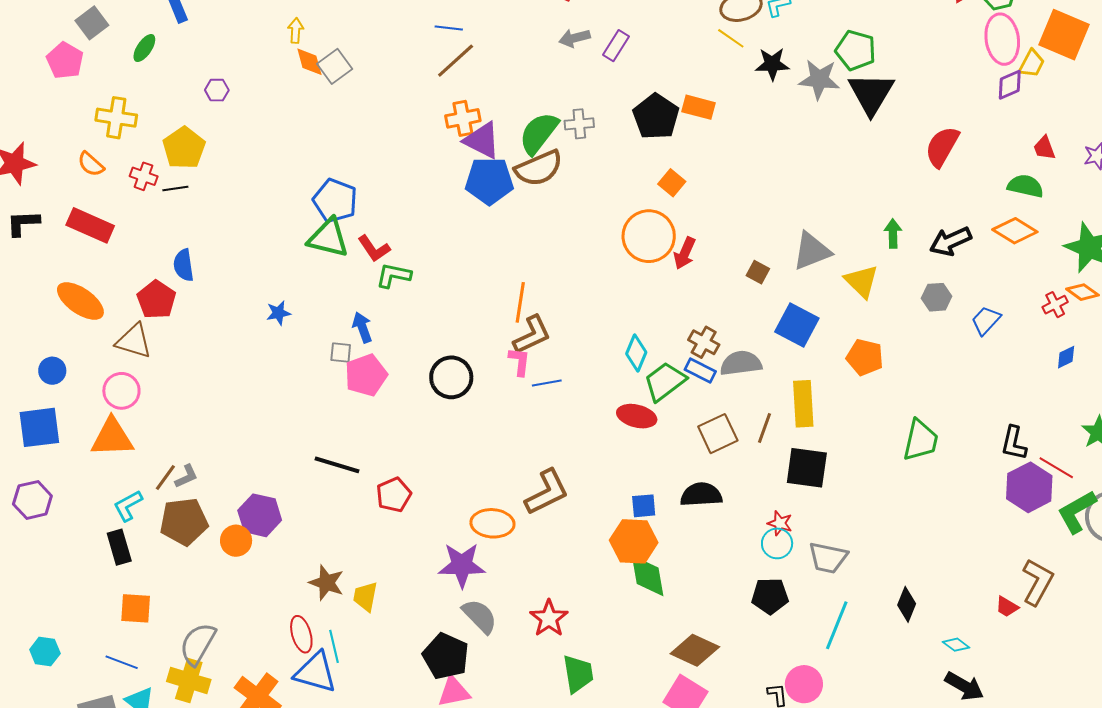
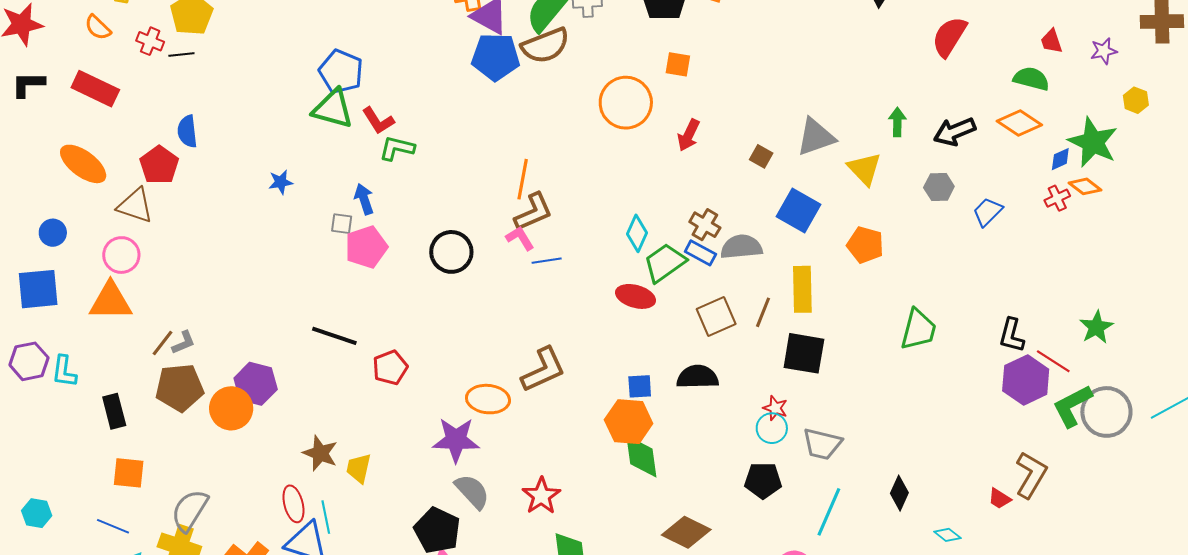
orange square: (672, 183) -> (678, 64), turned -32
orange circle: (649, 236) -> (626, 103), moved
blue diamond: (1066, 357) -> (1060, 159), moved
pink L-shape: (519, 362) -> (520, 238), turned -40
cyan L-shape: (128, 506) -> (64, 371), moved, turned -56
orange circle: (236, 541) -> (231, 408), size x1.4

